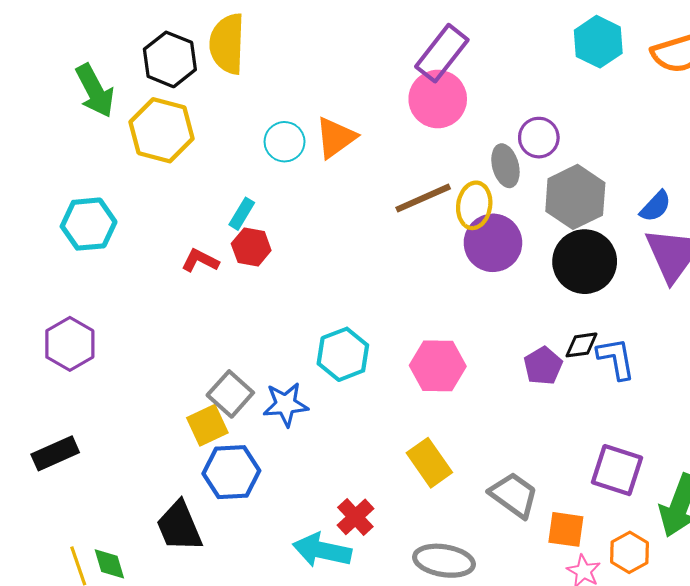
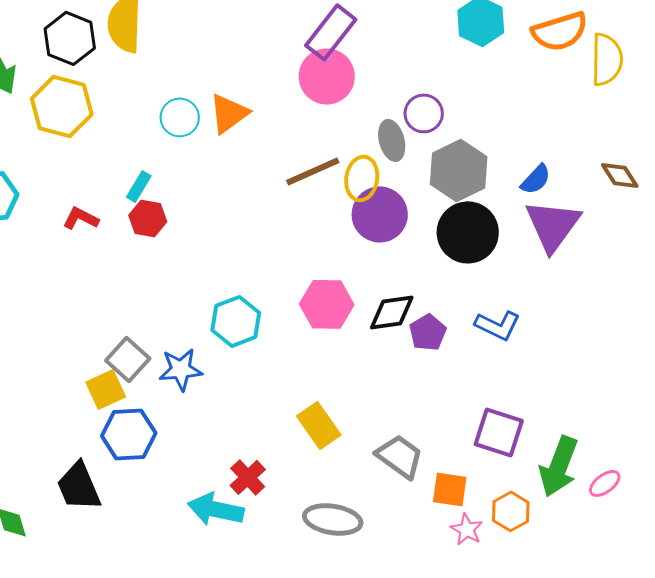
red L-shape: (200, 261) -> (81, 218), moved
black diamond: (582, 345) -> (392, 312), moved, size x1.4
blue L-shape: (616, 359) -> (498, 325), turned 126
pink hexagon: (438, 366) -> (327, 304), moved

